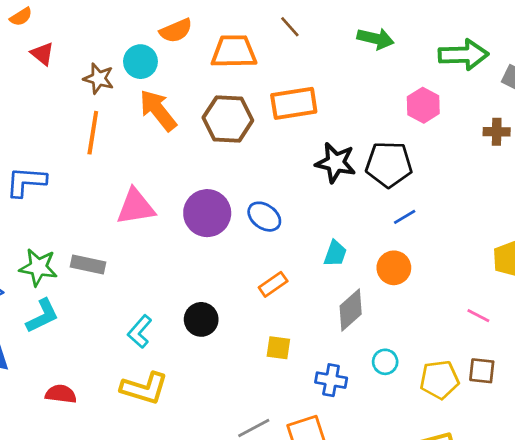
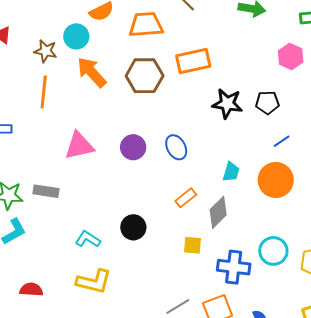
black pentagon: (389, 164) -> (267, 103), size x0.7
purple circle: (207, 213) -> (133, 147), size x0.7
blue ellipse: (264, 217) -> (176, 147), turned 30
orange circle: (394, 268) -> (276, 180), size x1.4
gray diamond: (351, 310) -> (218, 212), moved
cyan L-shape: (140, 332) -> (88, 239), turned 85
cyan circle: (385, 362) -> (273, 251), size x1.5
blue cross: (331, 380) -> (234, 267), size x1.4

